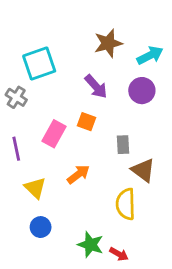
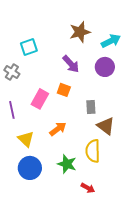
cyan square: (39, 64) -> (29, 47), size x0.7
blue circle: (41, 227) -> (30, 168), size x1.5
green star: (91, 245) -> (67, 164), moved

